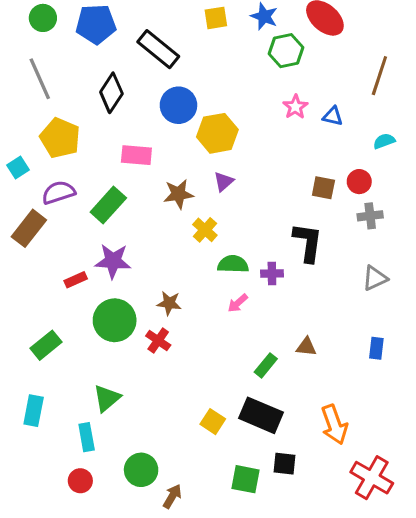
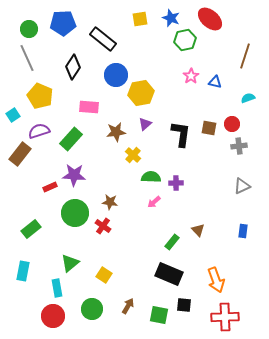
green circle: (43, 18) -> (29, 29), moved
black L-shape: (308, 242) -> (181, 134), moved
brown triangle: (306, 347) -> (198, 230), turned 40
yellow square: (213, 422) -> (104, 275), moved
red cross: (372, 478) -> (225, 317), moved, turned -32
red circle: (80, 481) -> (53, 316), size x1.5
brown arrow: (172, 496) -> (128, 306), moved

